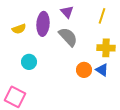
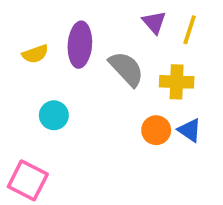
purple triangle: (67, 12) -> (154, 22), moved
yellow cross: (106, 48) -> (177, 82), moved

